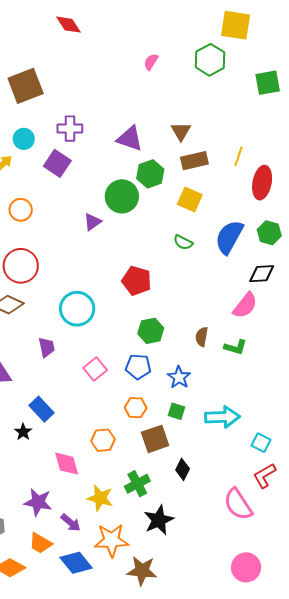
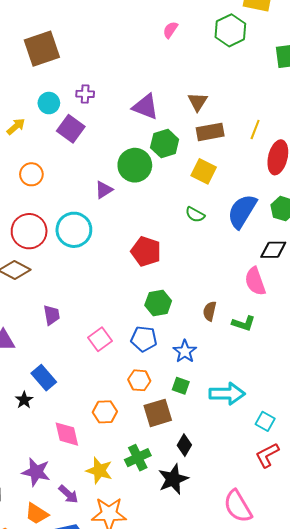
purple cross: (70, 129) -> (85, 94), size x0.7
cyan circle: (24, 139) -> (49, 103), moved
pink semicircle: (245, 305) -> (255, 281), turned 120
cyan circle: (77, 309) -> (74, 230), moved
pink semicircle: (238, 504) -> (238, 506), moved
black star: (159, 520) -> (173, 479), moved

